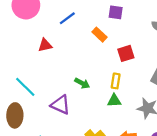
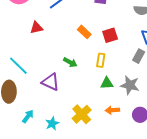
orange rectangle: (100, 35) -> (84, 32), moved
green triangle: (114, 101) -> (107, 83), moved

